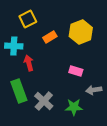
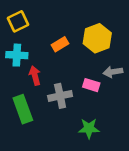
yellow square: (28, 19) -> (18, 21), moved
gray arrow: (94, 90) -> (113, 72), moved
gray cross: (44, 101) -> (60, 96), moved, turned 36

